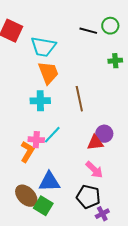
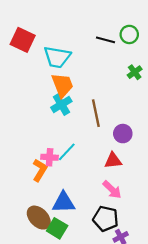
green cross: (115, 61) -> (135, 72), turned -32
cyan cross: (40, 101) -> (61, 104), moved, turned -30
purple circle: (104, 134) -> (123, 134), moved

